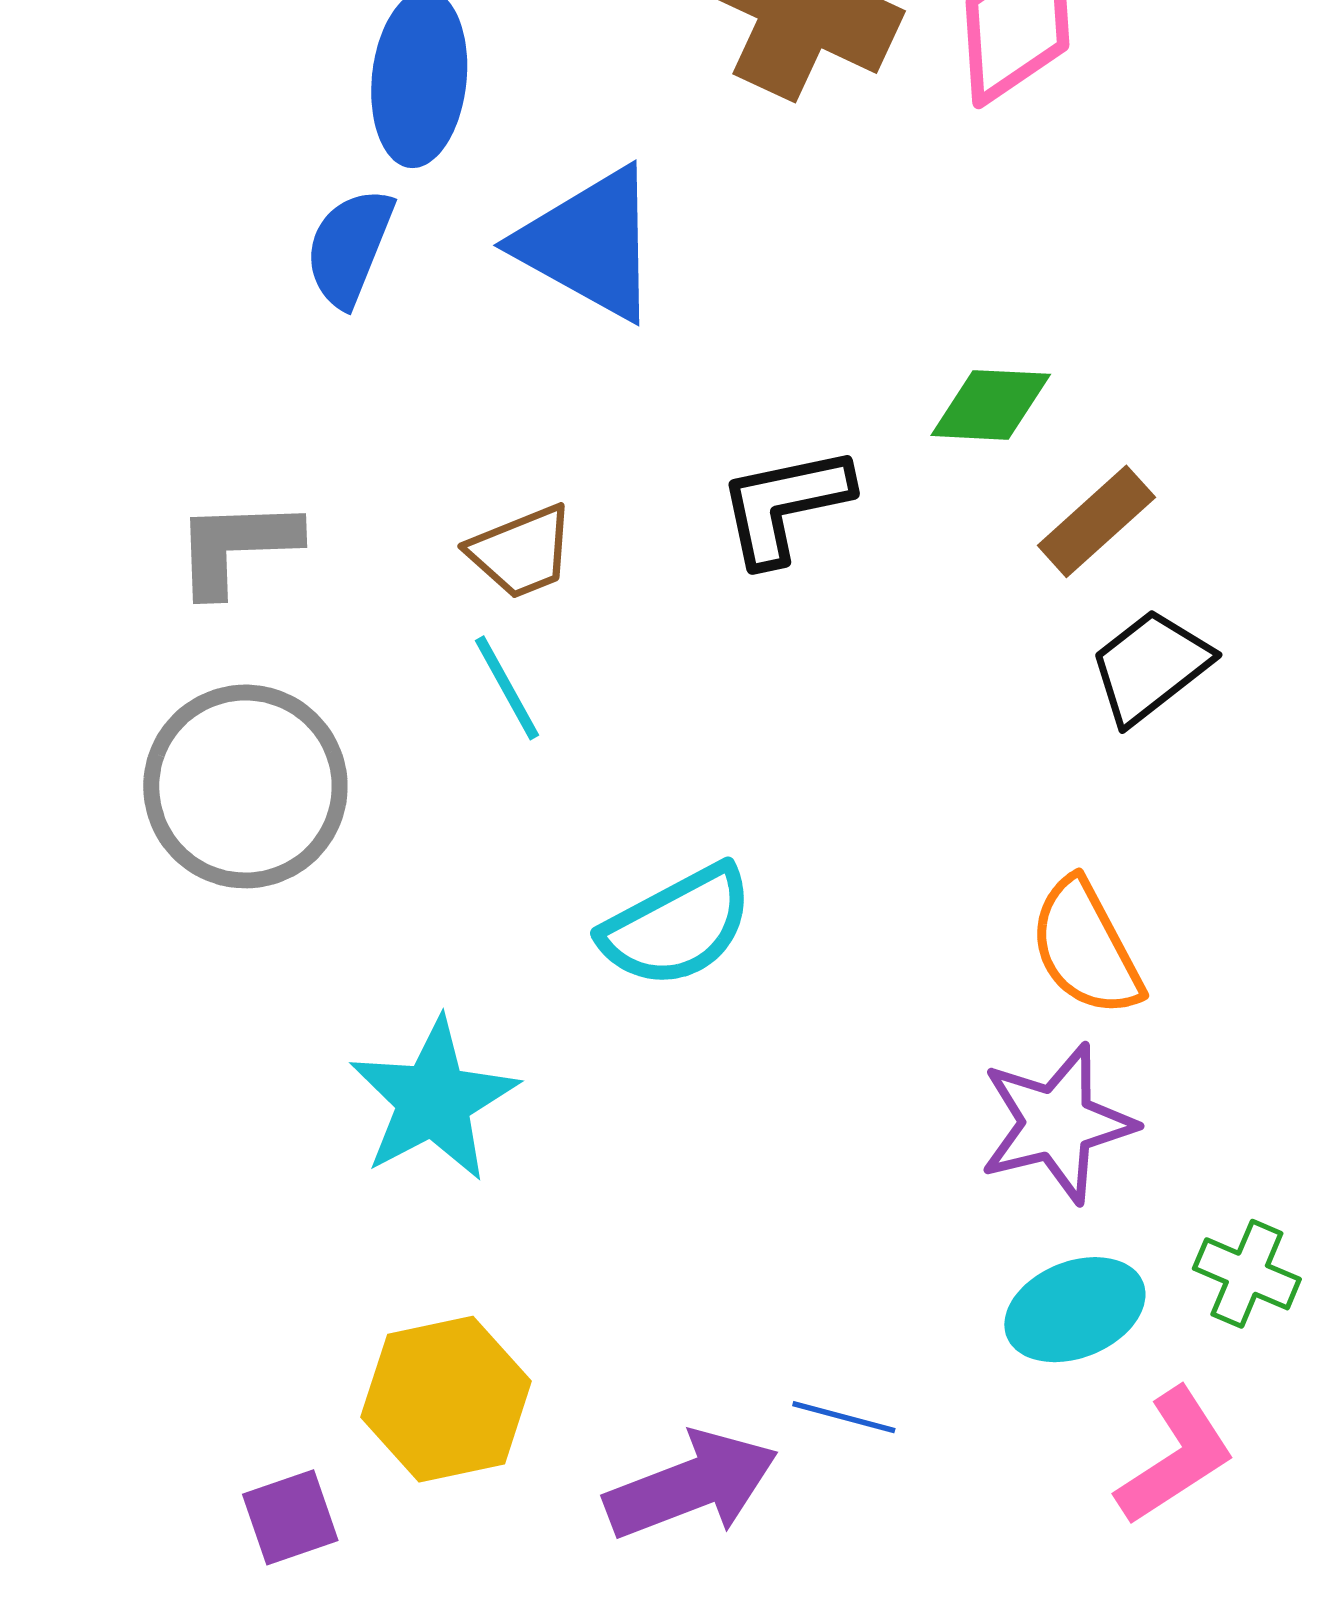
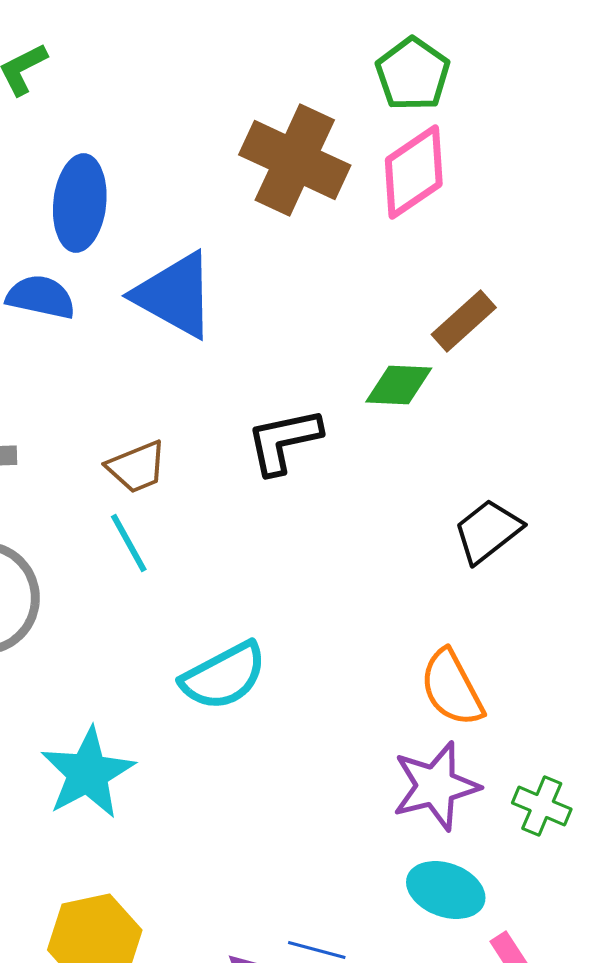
blue semicircle: (349, 247) -> (41, 297), turned 80
brown rectangle: (1096, 521) -> (464, 321), moved
green cross: (1247, 1274) -> (542, 806), moved
cyan ellipse: (1075, 1310) -> (446, 890), turned 42

